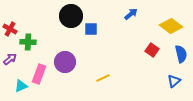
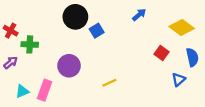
blue square: (91, 29) -> (97, 31), turned -32
pink rectangle: (39, 74) -> (45, 90), moved
blue triangle: (174, 81) -> (178, 80), moved

